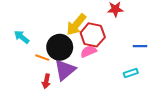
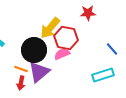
blue line: (140, 46) -> (112, 49), turned 48
orange line: (42, 58) -> (21, 69), moved
cyan rectangle: (131, 73) -> (103, 75), size x1.5

